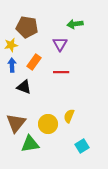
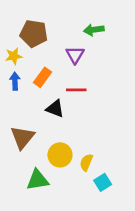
black triangle: (24, 87) -> (55, 109), moved
yellow semicircle: (69, 116) -> (86, 162), moved
brown triangle: (16, 123) -> (22, 137), moved

